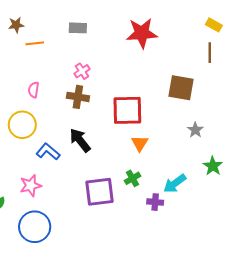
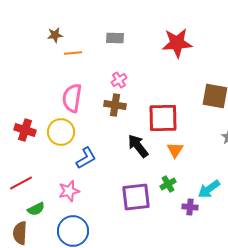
pink semicircle: (34, 90) -> (72, 98), size x1.8
black arrow: (80, 140) -> (138, 146), moved
blue L-shape: (48, 152) -> (86, 158), turned 110

